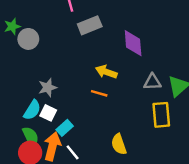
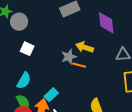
gray star: (48, 88) -> (69, 57), moved
white square: (48, 113) -> (27, 49), moved

